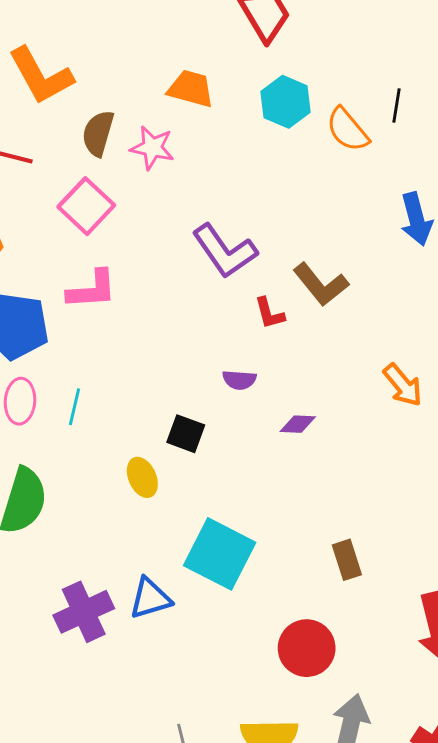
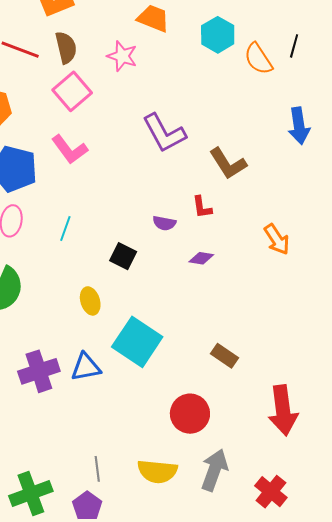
brown semicircle: (98, 133) -> (66, 47), moved, turned 144
pink L-shape: (92, 290) -> (69, 149), turned 51
red L-shape: (269, 313) -> (202, 207), moved
cyan line: (75, 407) -> (65, 229), moved
yellow ellipse: (142, 477) -> (90, 301), moved
brown rectangle: (347, 560) -> (225, 356), turned -44

